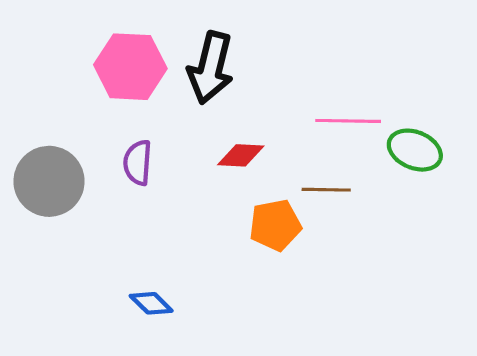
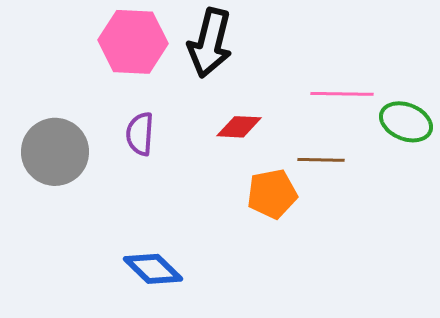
blue diamond: (151, 303) -> (153, 269), size x1.4

